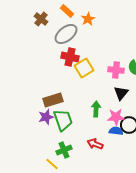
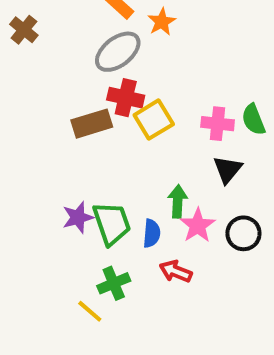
brown cross: (41, 19) -> (24, 30), moved
brown rectangle: (53, 100) -> (92, 124), moved
pink star: (116, 117) -> (198, 225), moved, turned -30
blue semicircle: (116, 131) -> (152, 233), moved, turned 88

